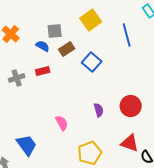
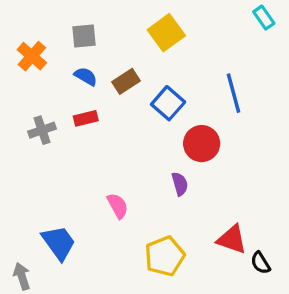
gray square: (55, 31) -> (84, 36), moved
blue line: (127, 35) -> (234, 93), moved
red circle: (131, 106) -> (202, 144), moved

